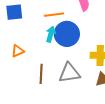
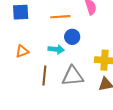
cyan arrow: (51, 34) -> (56, 49), moved, turned 77
blue circle: (67, 34) -> (72, 37), size x0.6

